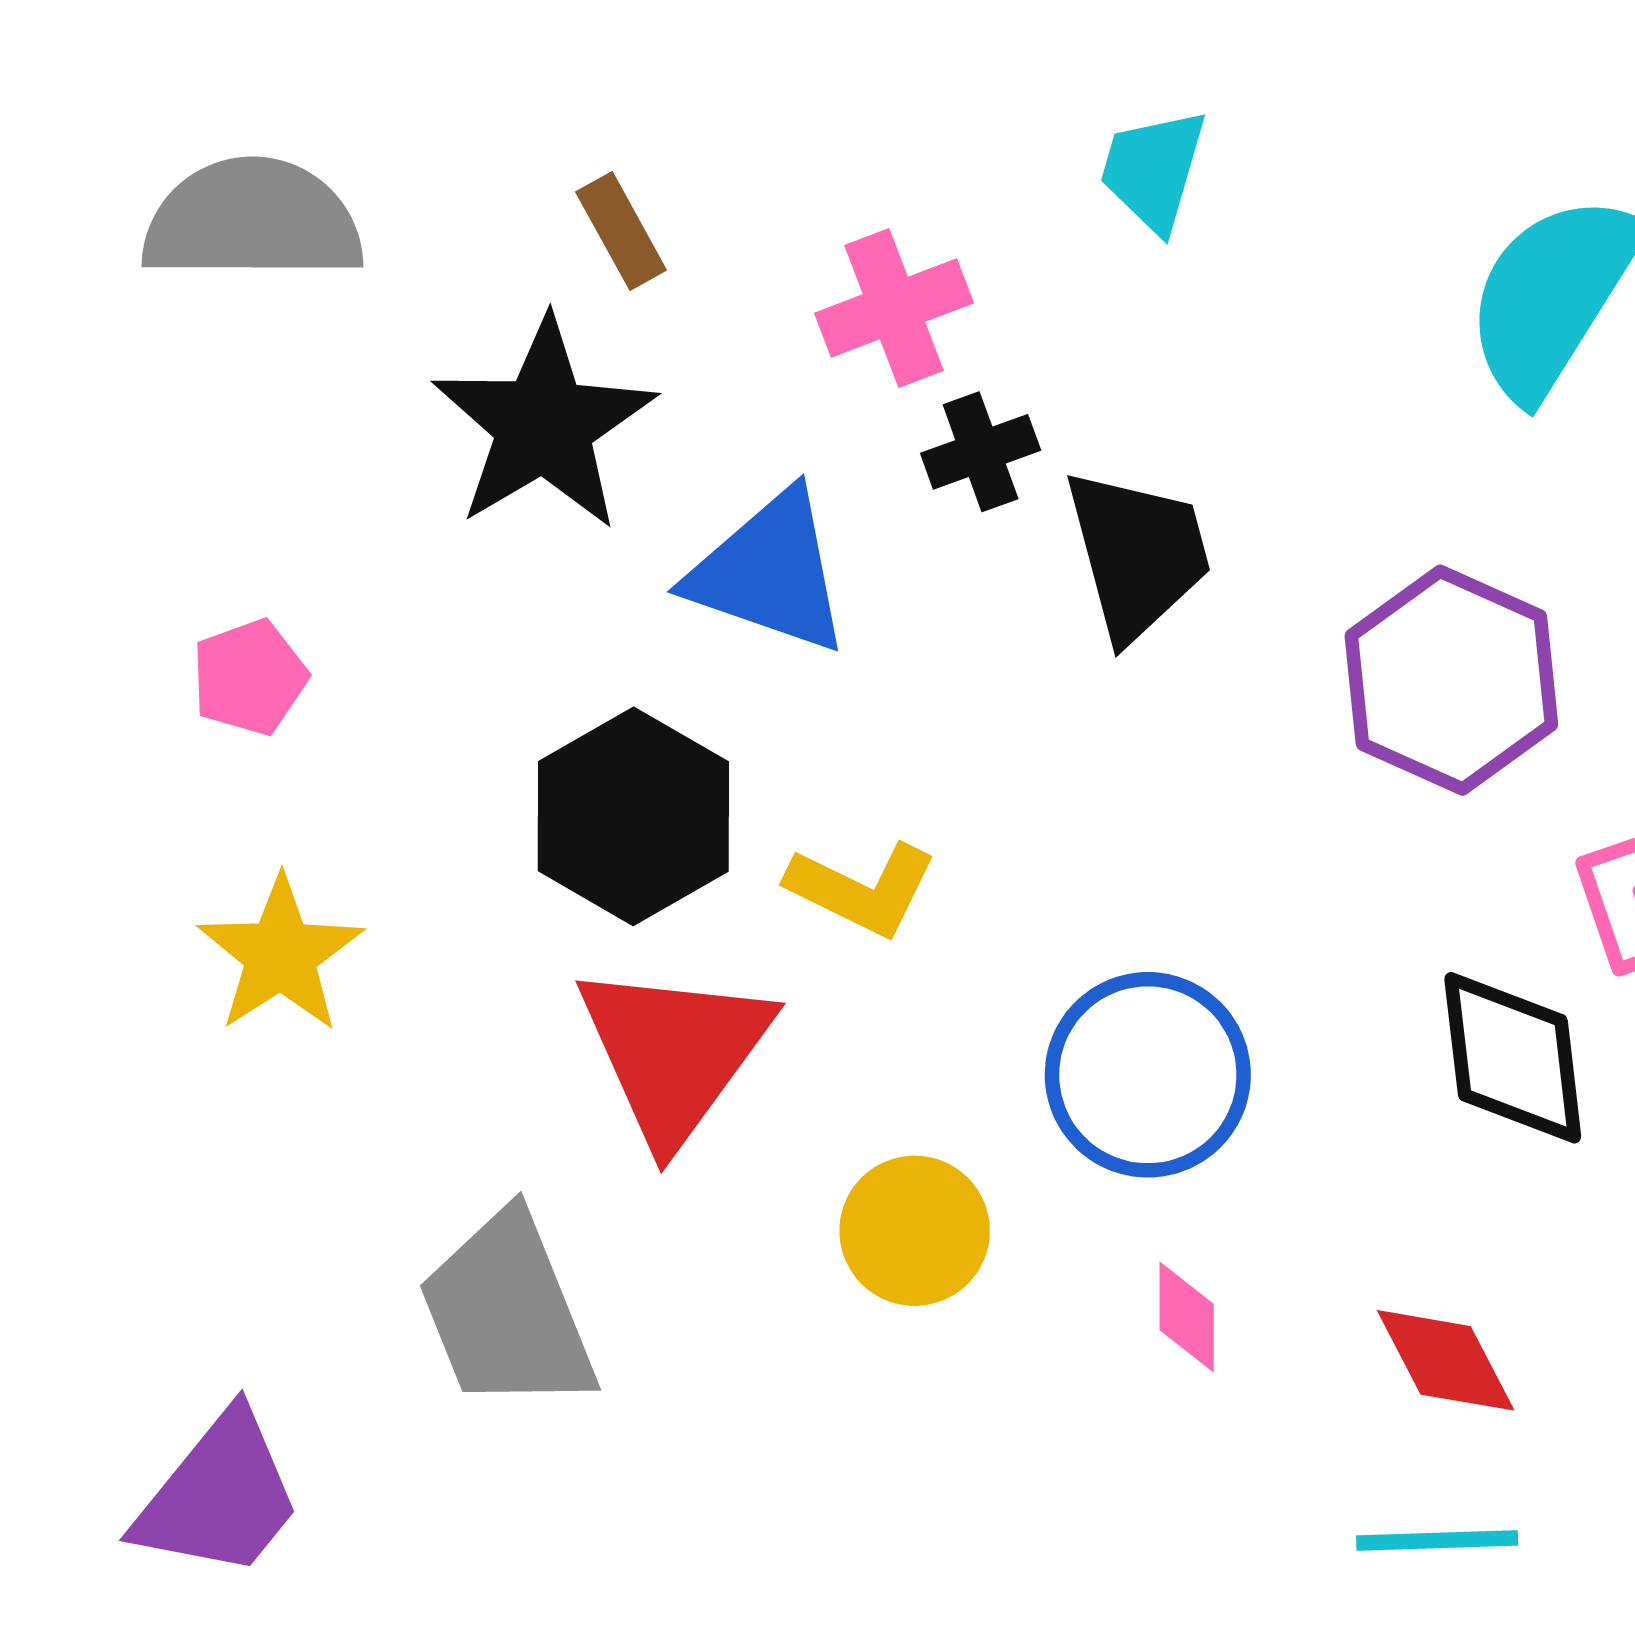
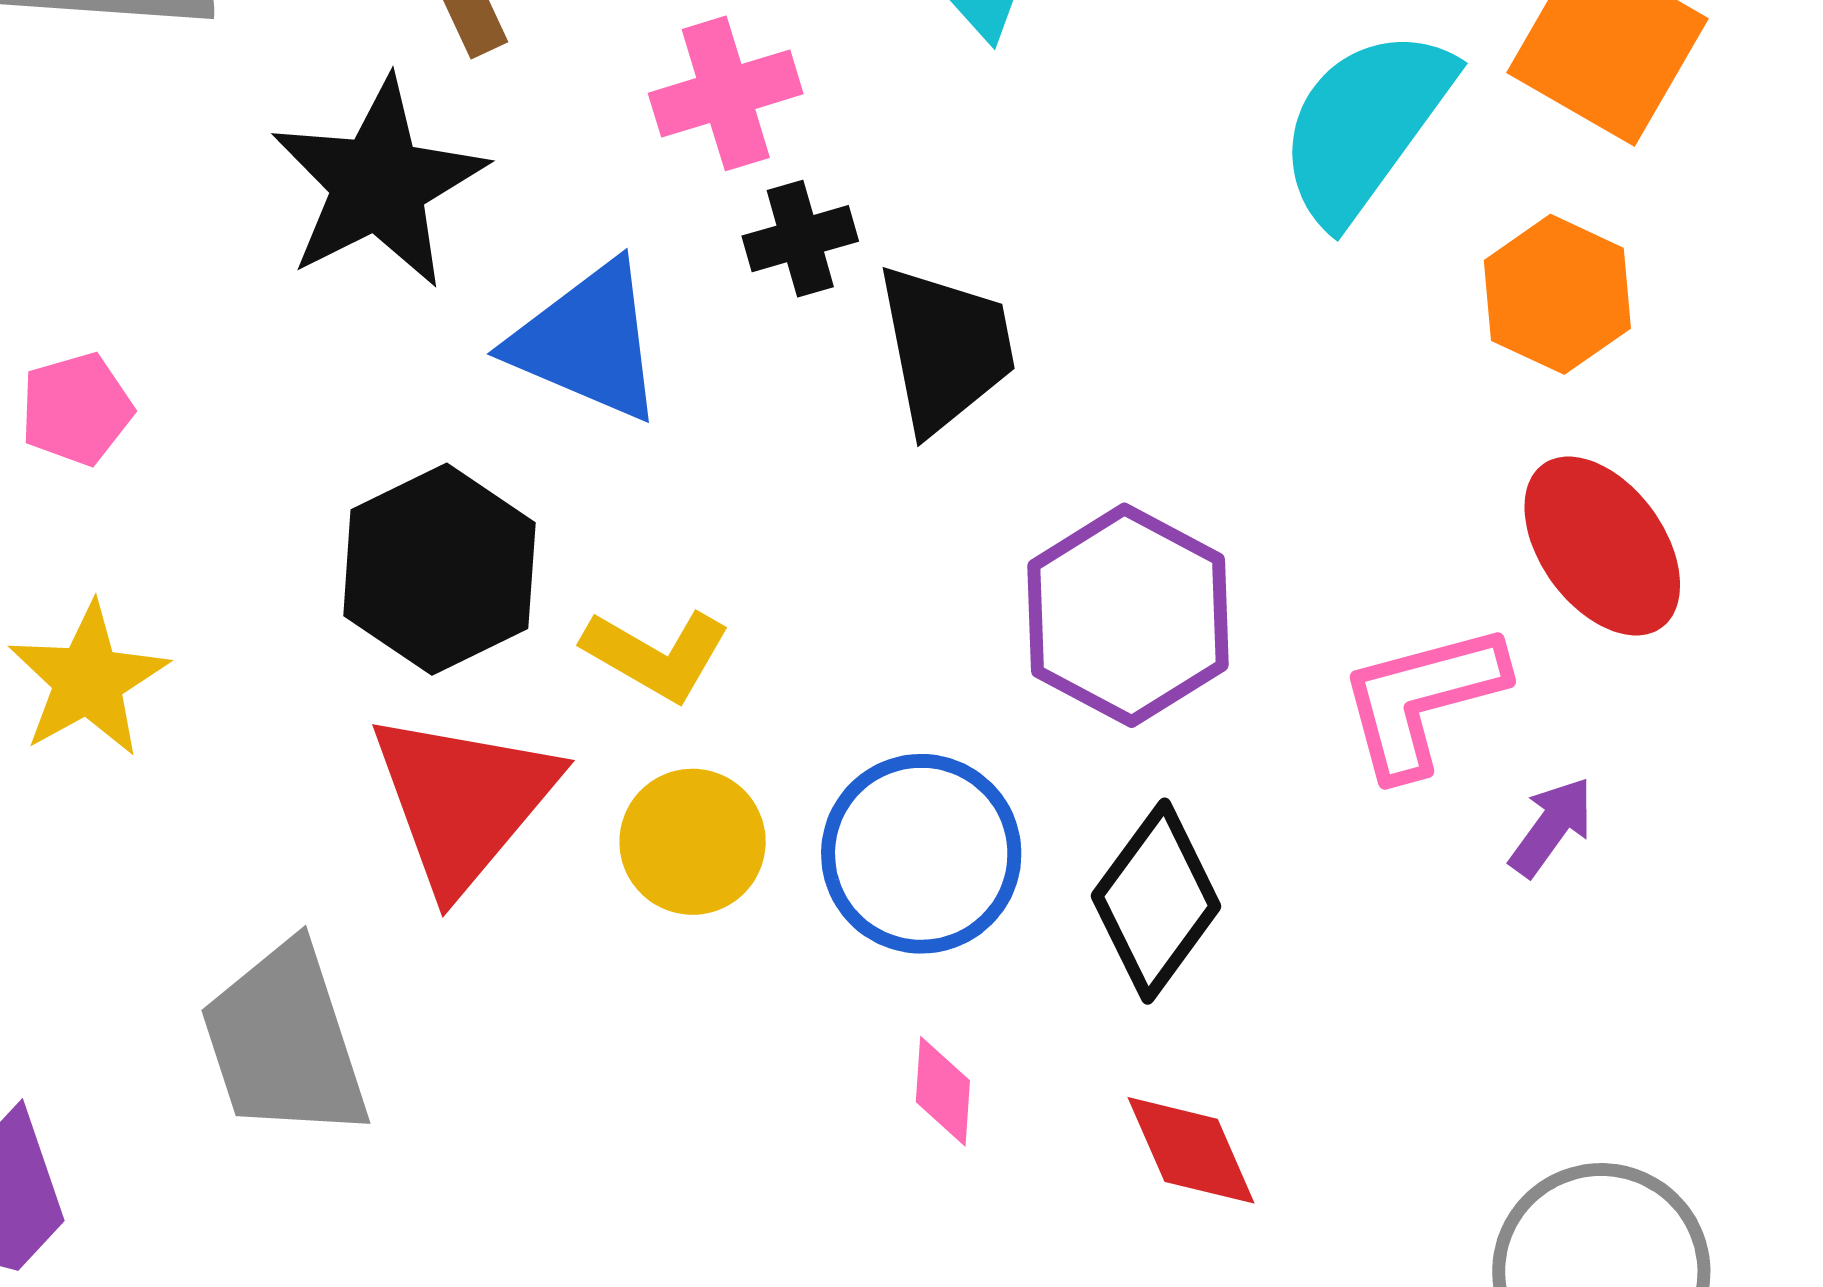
purple hexagon: (1451, 680) -> (1128, 615), moved
black diamond: (1513, 1058) -> (1156, 901), moved, turned 39
yellow circle: (915, 1231) -> (693, 842), moved

